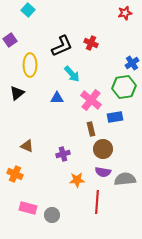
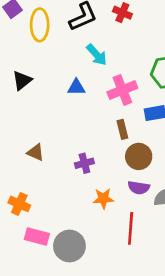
yellow ellipse: (30, 65) -> (40, 25), moved
pink cross: (91, 100) -> (122, 90), turned 30
orange cross: (15, 174) -> (19, 204), moved
gray circle: (52, 215) -> (69, 246), size x1.5

